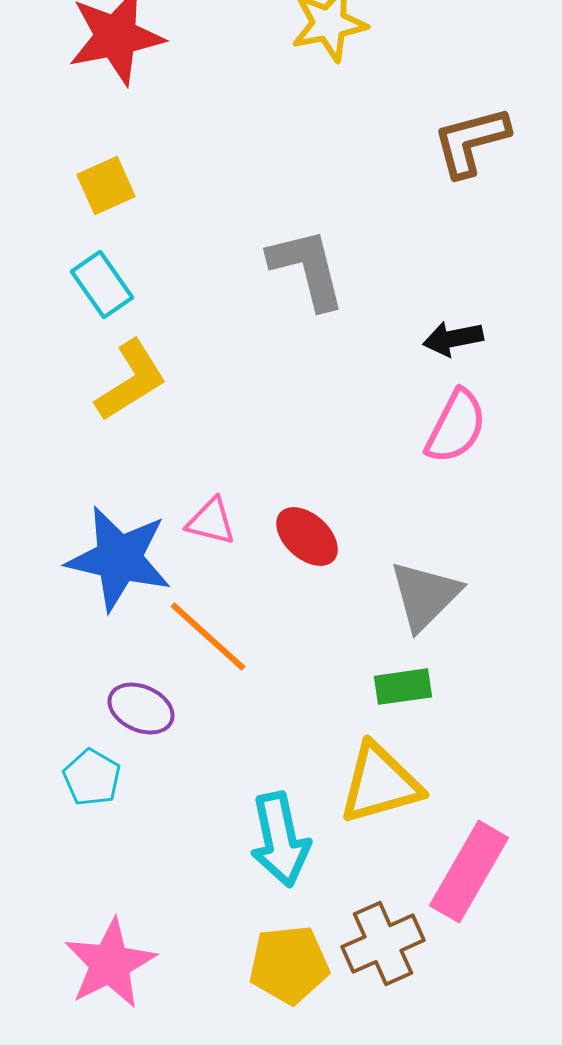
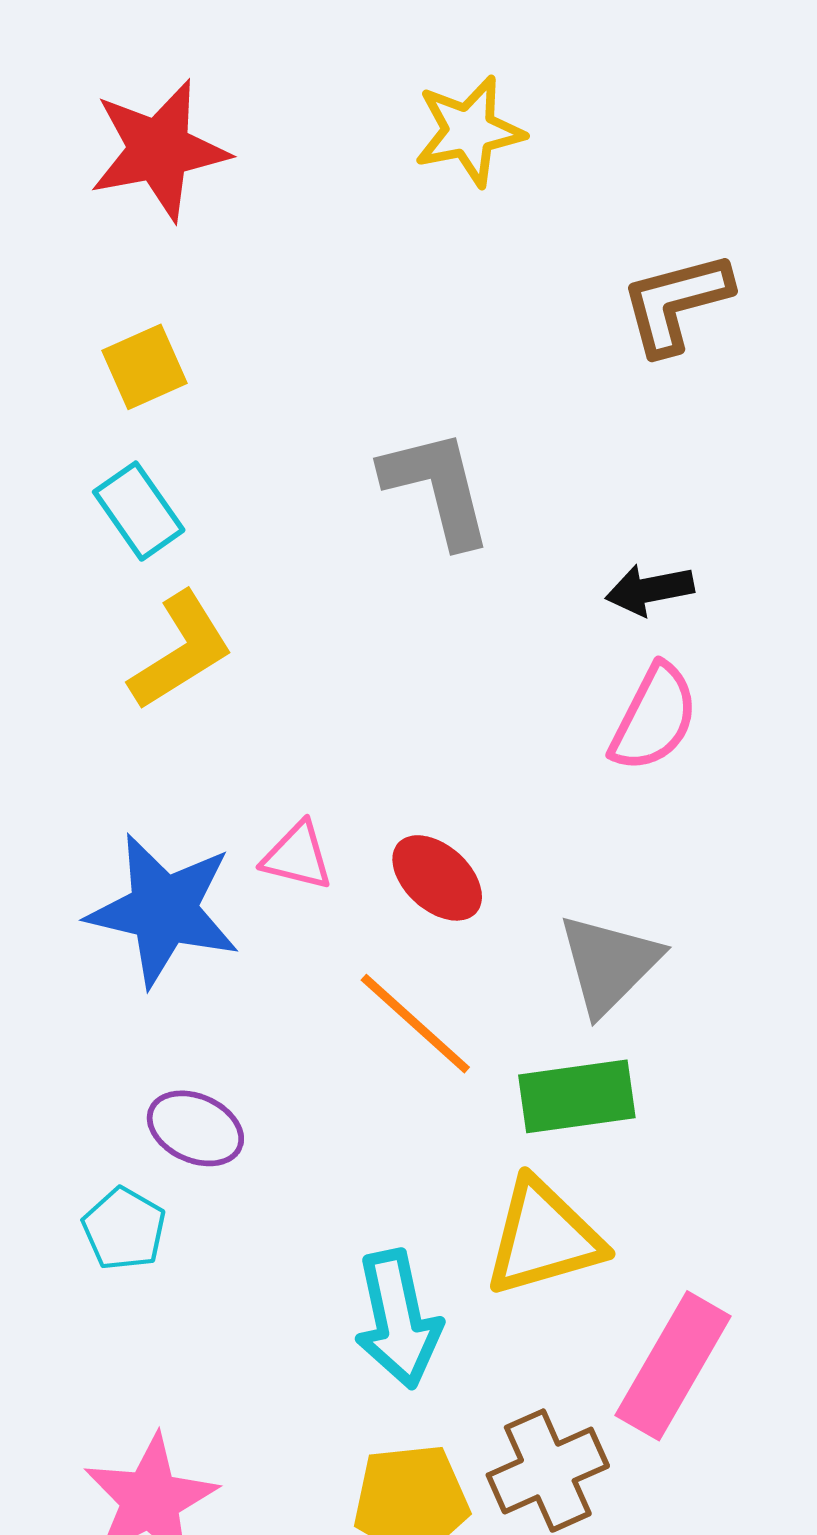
orange line: (208, 637) -> (415, 1024), moved
green rectangle: (403, 687) -> (577, 1096), size x1.4

